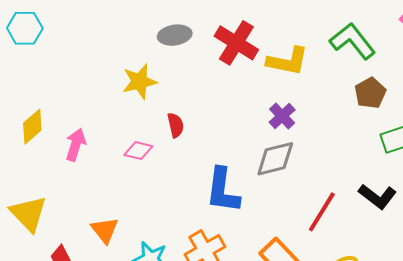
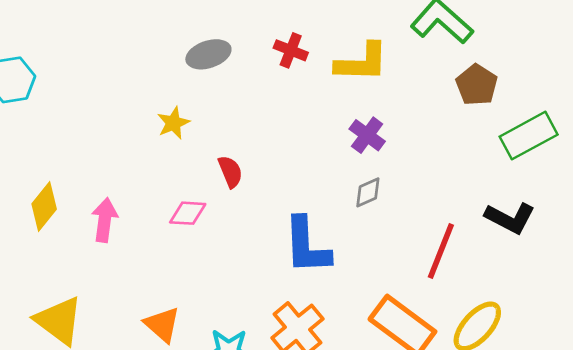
red cross: (236, 43) -> (291, 50), size x0.6
yellow star: (140, 82) -> (173, 123), size x0.7
gray diamond: (275, 159) -> (368, 192), size x0.6

